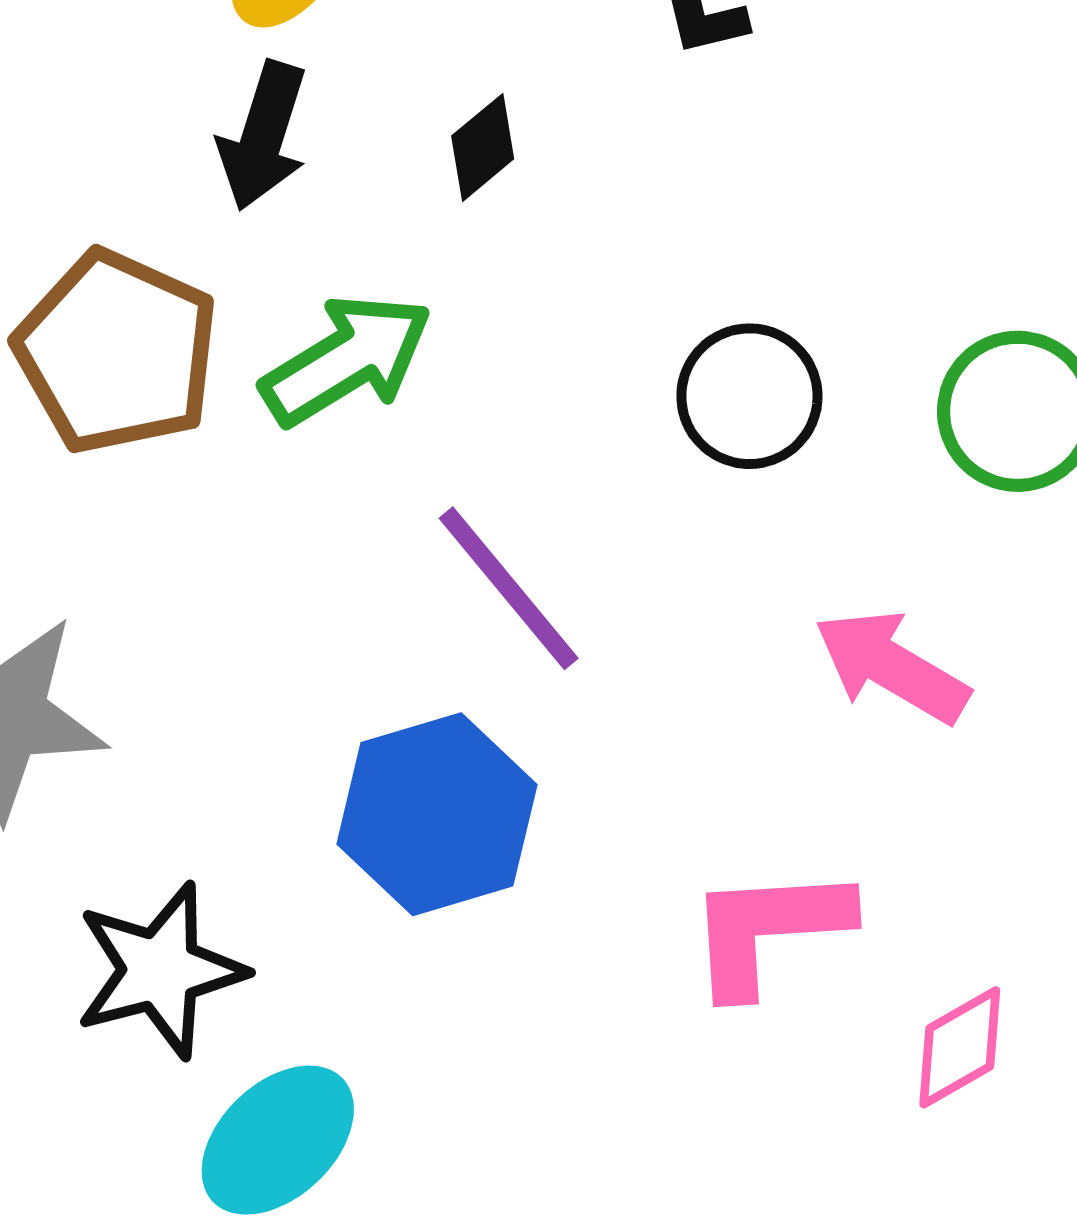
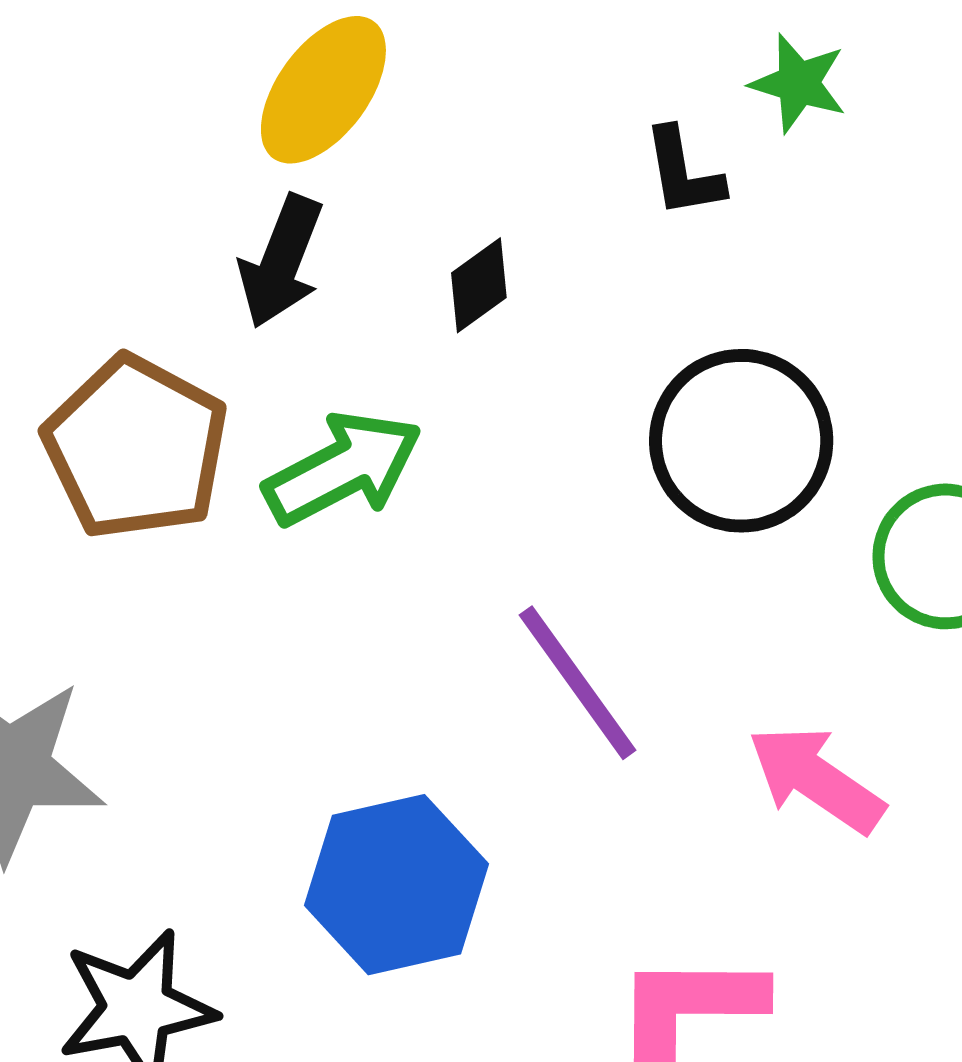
black circle: (749, 396) -> (741, 441), moved, size x1.4
purple line: (509, 588) -> (577, 683), moved

